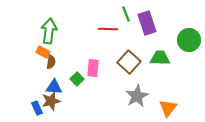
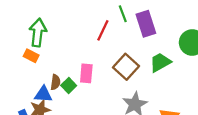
red line: (108, 29) -> (103, 30), turned -66
green trapezoid: (160, 58) -> (160, 62), turned -30
brown semicircle: (51, 62) -> (55, 82), moved

